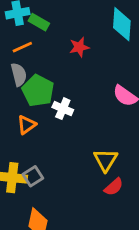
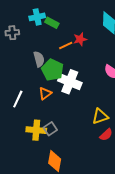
orange line: (22, 47) -> (66, 45), moved
white cross: (63, 109) -> (70, 82), size x1.6
yellow triangle: (106, 160) -> (100, 116), turned 42

